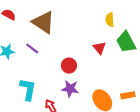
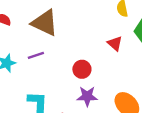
purple line: (32, 49) -> (36, 55), turned -48

